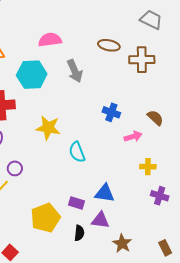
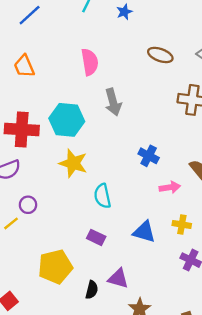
pink semicircle: (50, 40) -> (90, 62), turned 80
brown ellipse: (109, 45) -> (160, 55), moved
cyan hexagon: (32, 75) -> (67, 120), moved
blue triangle: (105, 193) -> (144, 232), moved
purple rectangle: (77, 203) -> (96, 237), moved

